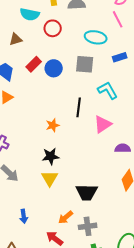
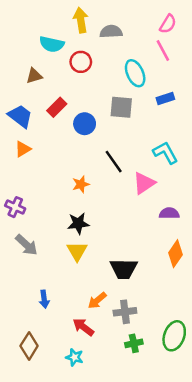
cyan ellipse: (96, 37) -> (135, 73), turned 55
blue circle: (54, 68) -> (85, 124), moved
cyan L-shape: (108, 90) -> (165, 153), moved
black line: (79, 107) -> (114, 162), turned -42

